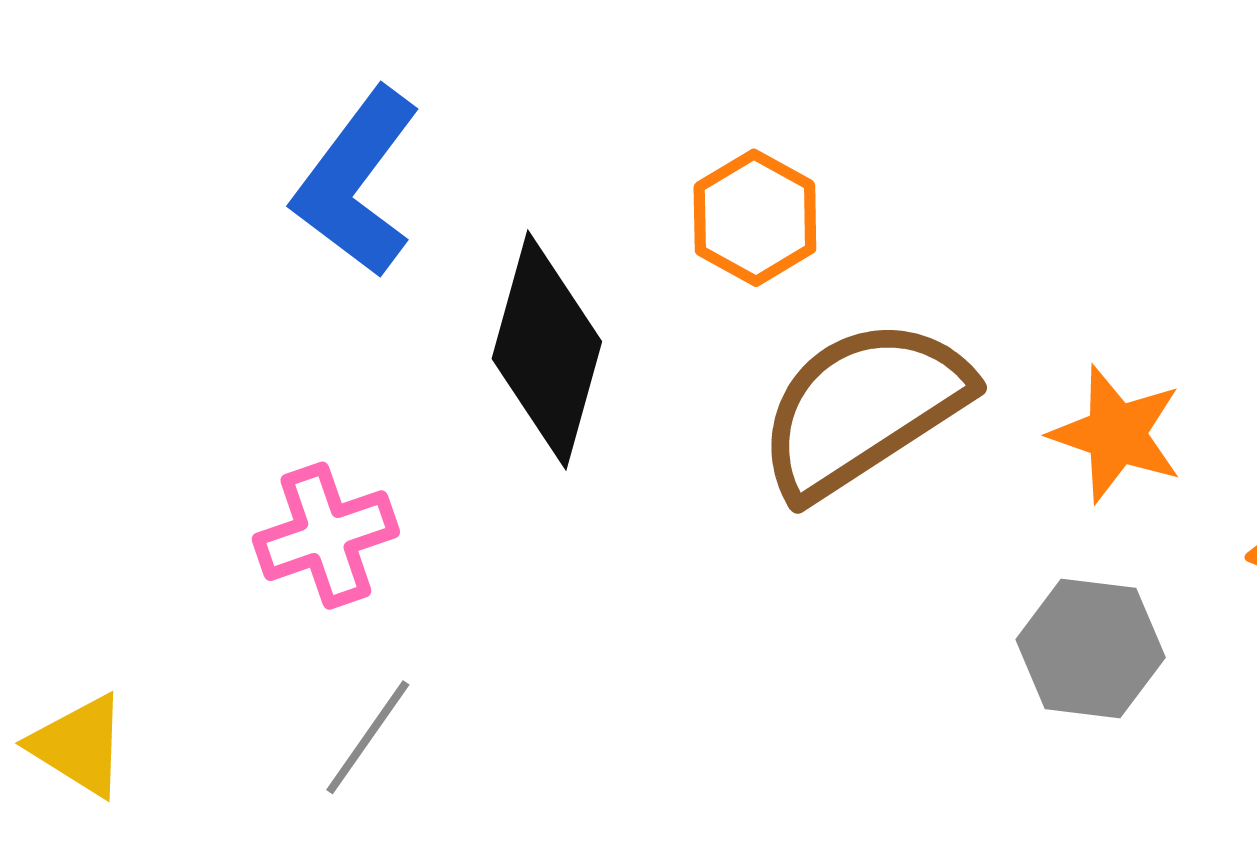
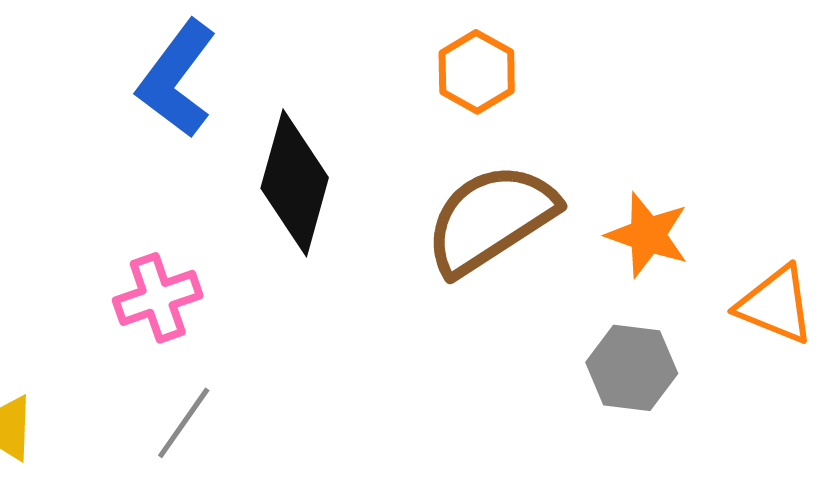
orange hexagon: (755, 218) -> (477, 72), moved

